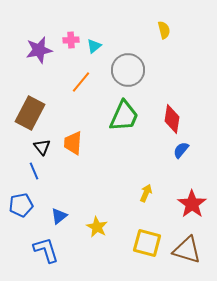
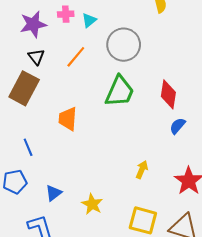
black triangle: (42, 147) -> (36, 57), moved

